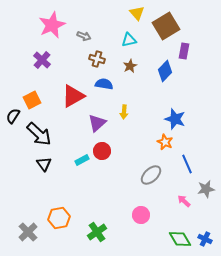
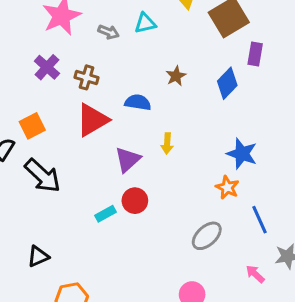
cyan triangle: (129, 40) -> (145, 23), moved
brown cross: (97, 59) -> (87, 77), moved
black triangle: (44, 164) -> (38, 256), moved, turned 42

